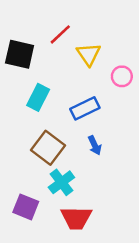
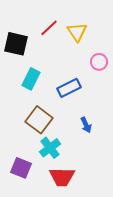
yellow triangle: (89, 54) -> (77, 32), moved
blue arrow: (95, 145) -> (86, 125), moved

